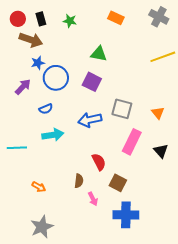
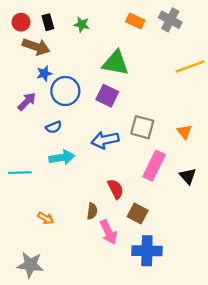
gray cross: (159, 17) -> (170, 20), moved
green triangle: (99, 54) -> (115, 63), size x1.4
pink arrow: (93, 199) -> (108, 232), size x1.5
gray star: (42, 227) -> (30, 265), moved, turned 30

